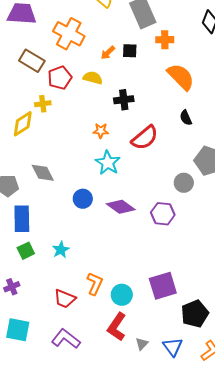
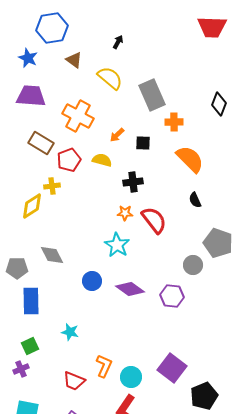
black square: (130, 51) -> (143, 143), moved
orange star: (101, 131) -> (125, 213), moved
red semicircle: (145, 138) -> (154, 220), turned -88
cyan star: (61, 250) -> (70, 332), turned -30
green square: (26, 251) -> (30, 346), moved
purple square: (163, 286) -> (172, 368), turned -36

